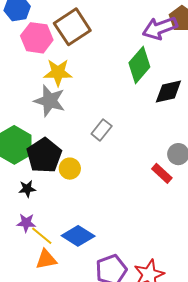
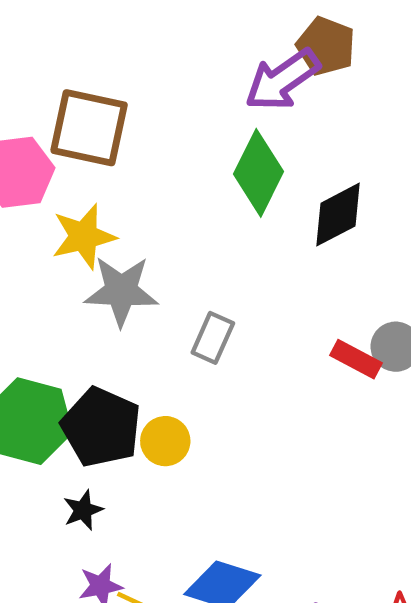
brown square: (72, 27) -> (89, 128), turned -30
gray star: (50, 101) -> (121, 291), moved
red rectangle: (162, 173) -> (356, 359), moved

